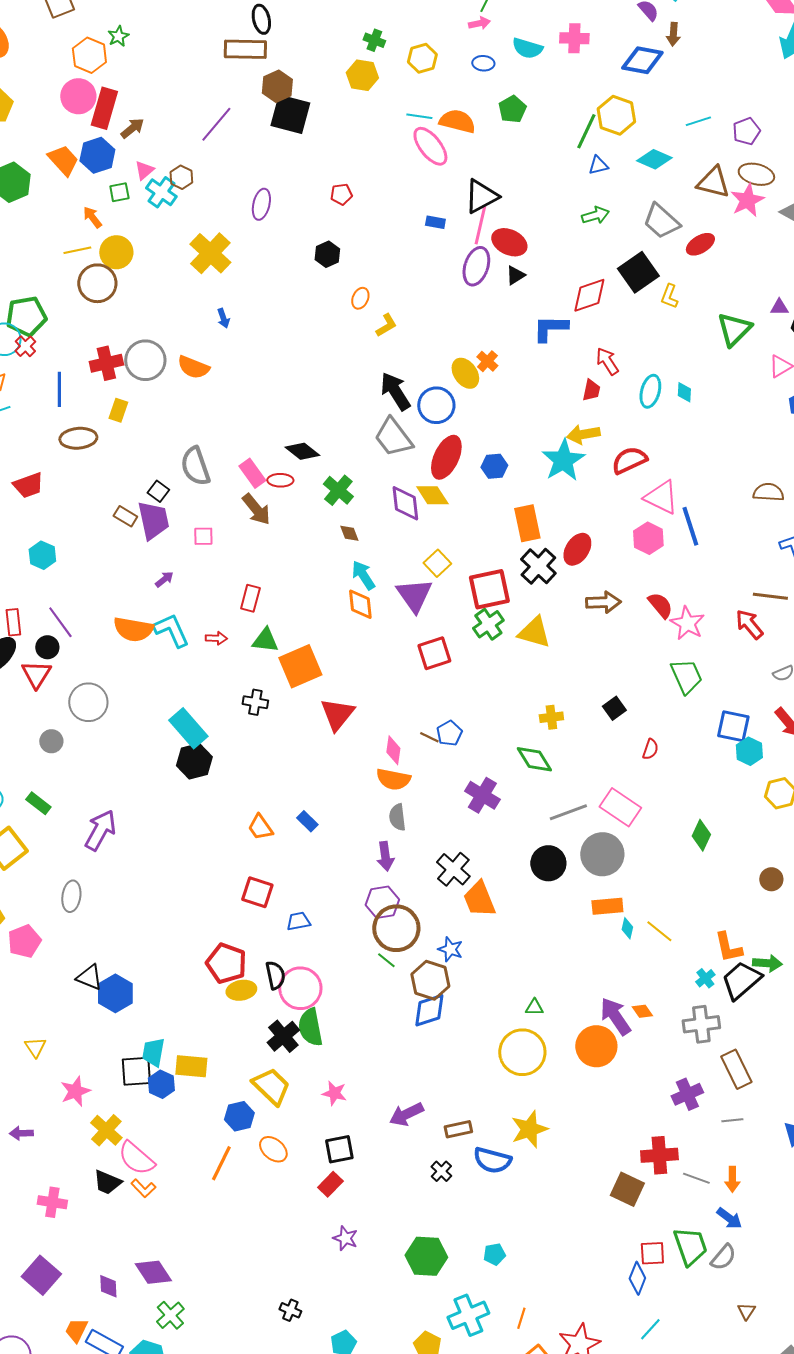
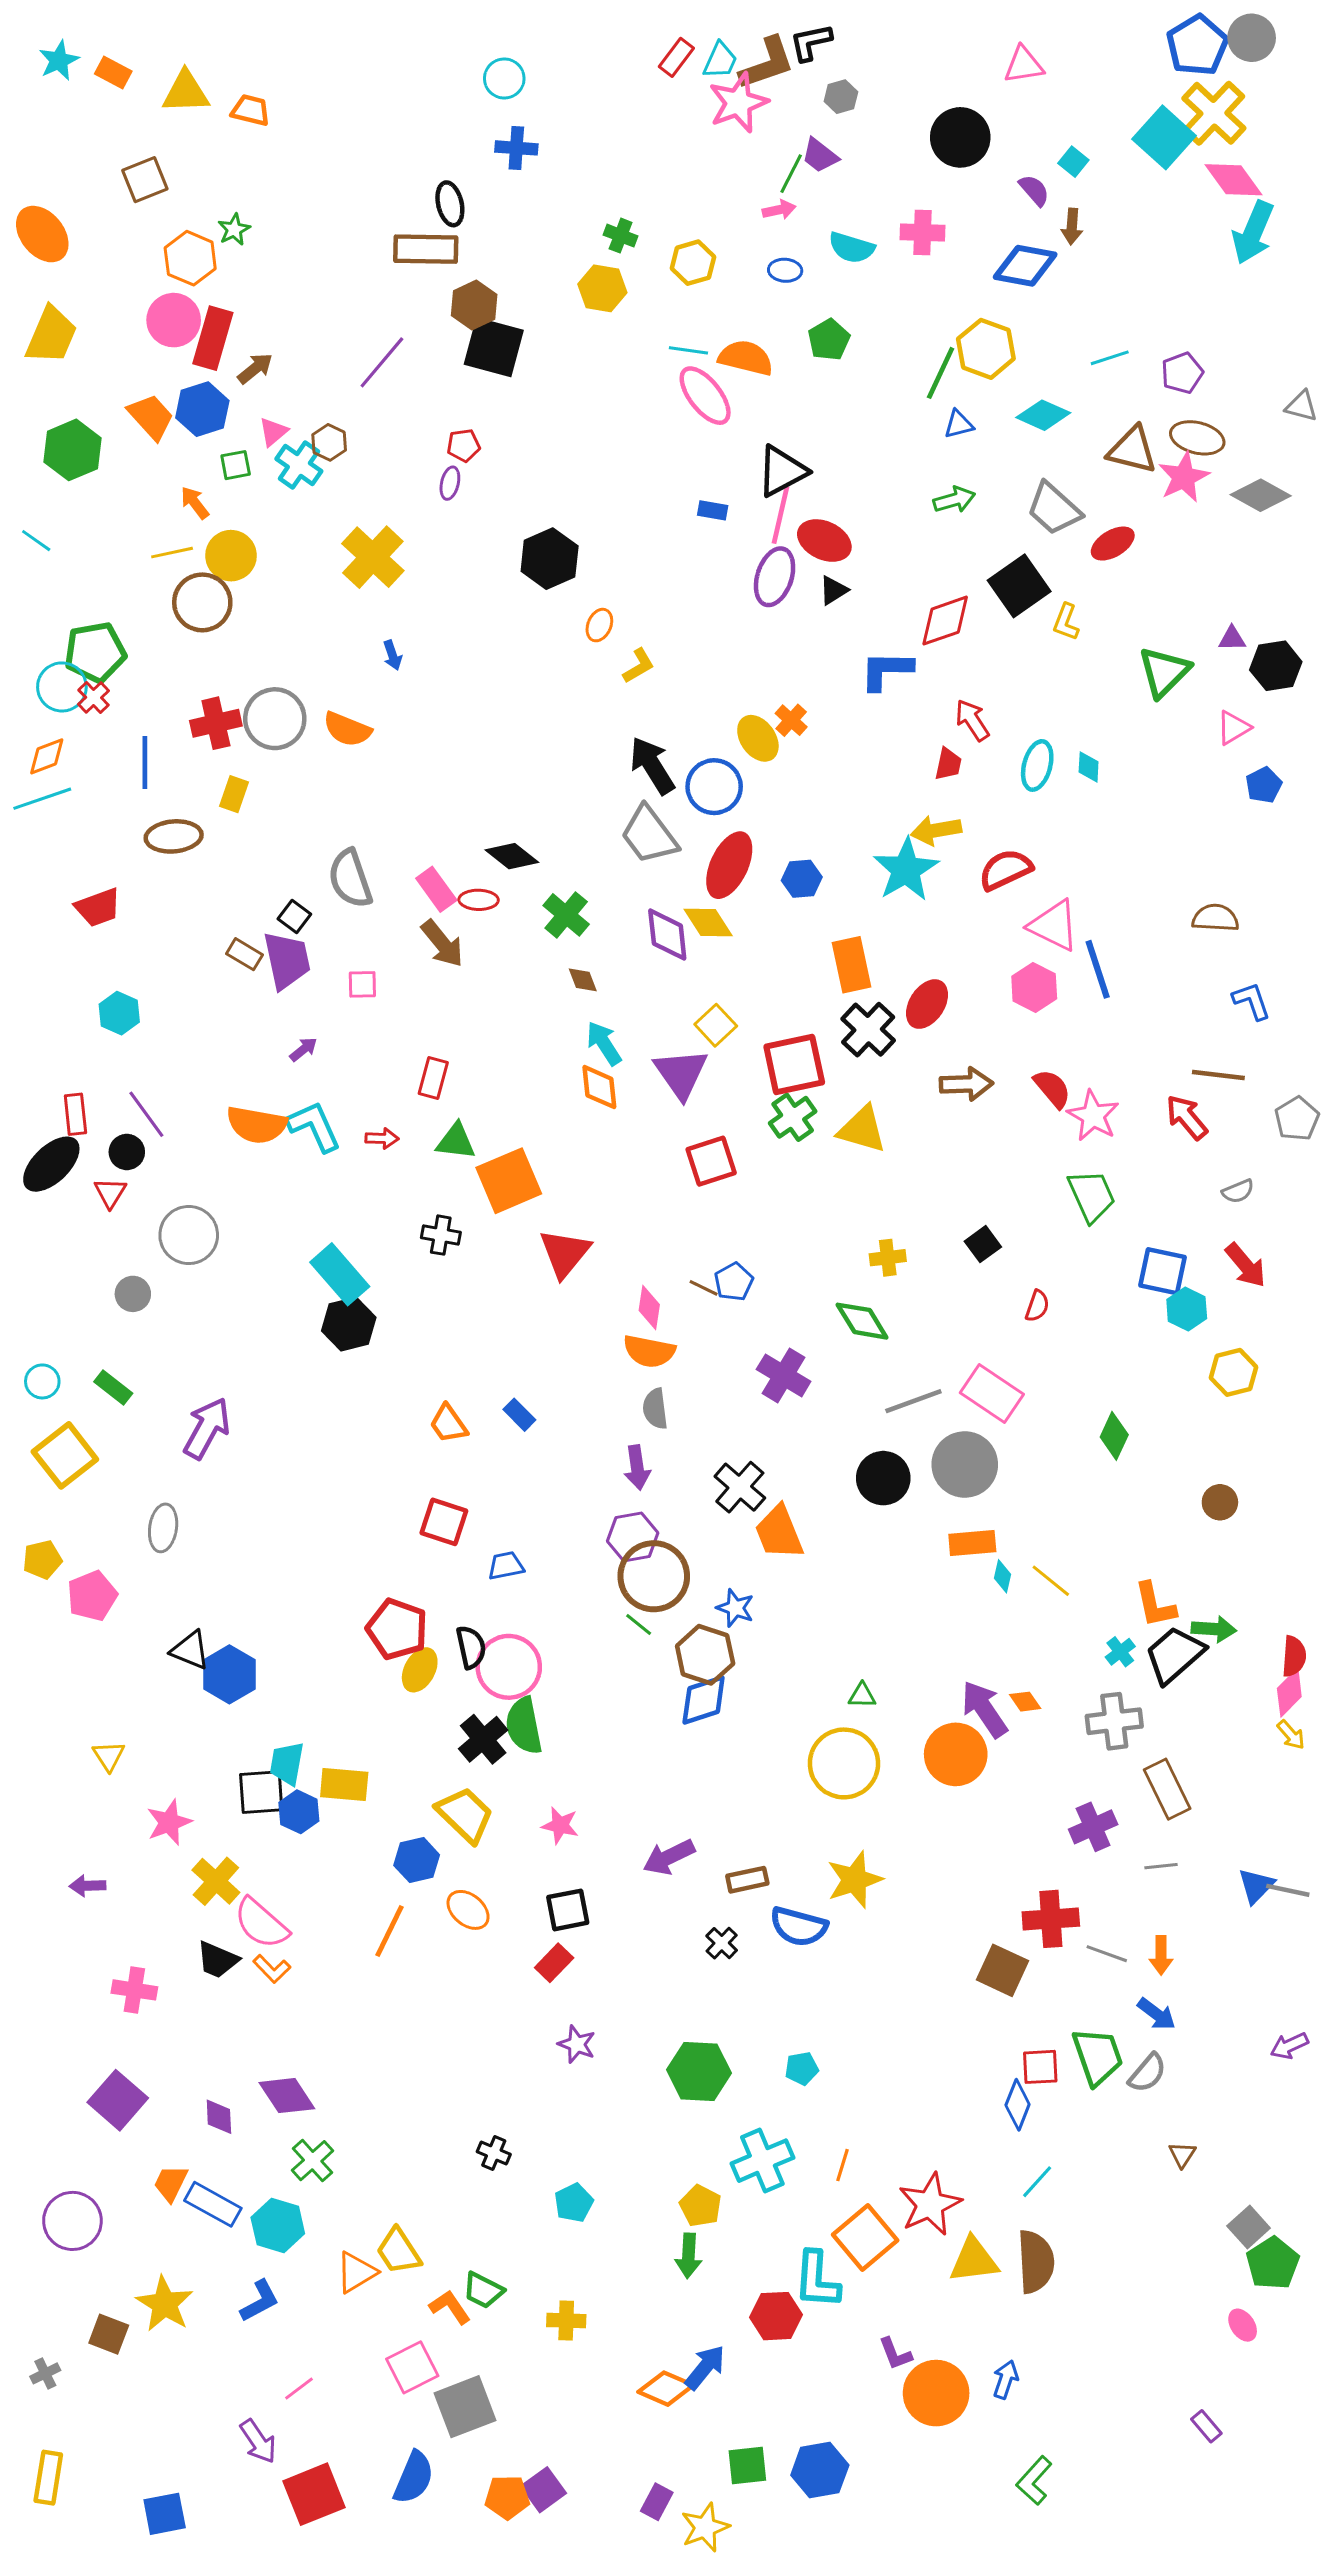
red pentagon: (341, 194) -> (464, 445), moved
purple ellipse: (261, 204) -> (450, 483), size x0.7
black hexagon: (327, 254) -> (550, 559), size x1.5
red triangle: (36, 674) -> (110, 1193), size x0.7
yellow ellipse: (241, 990) -> (420, 1670), turned -52

